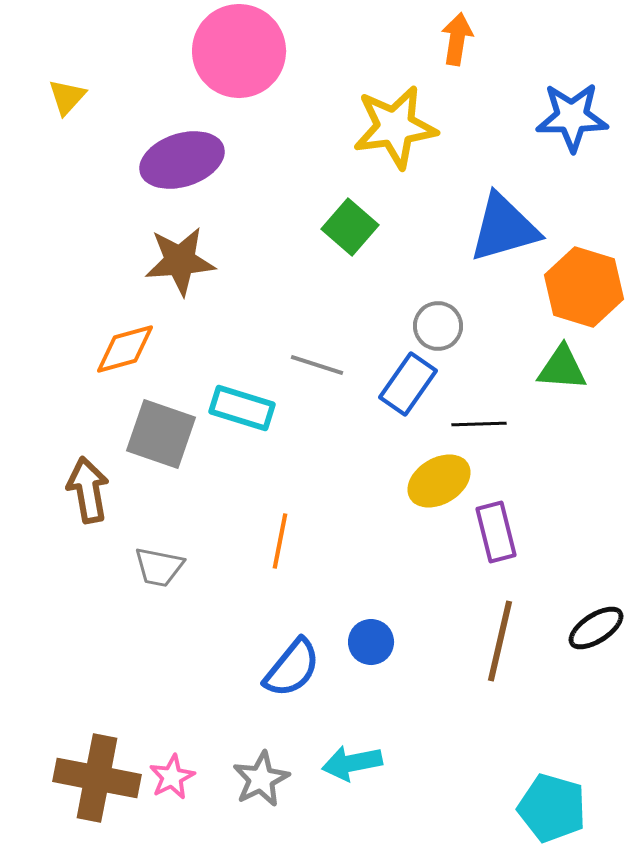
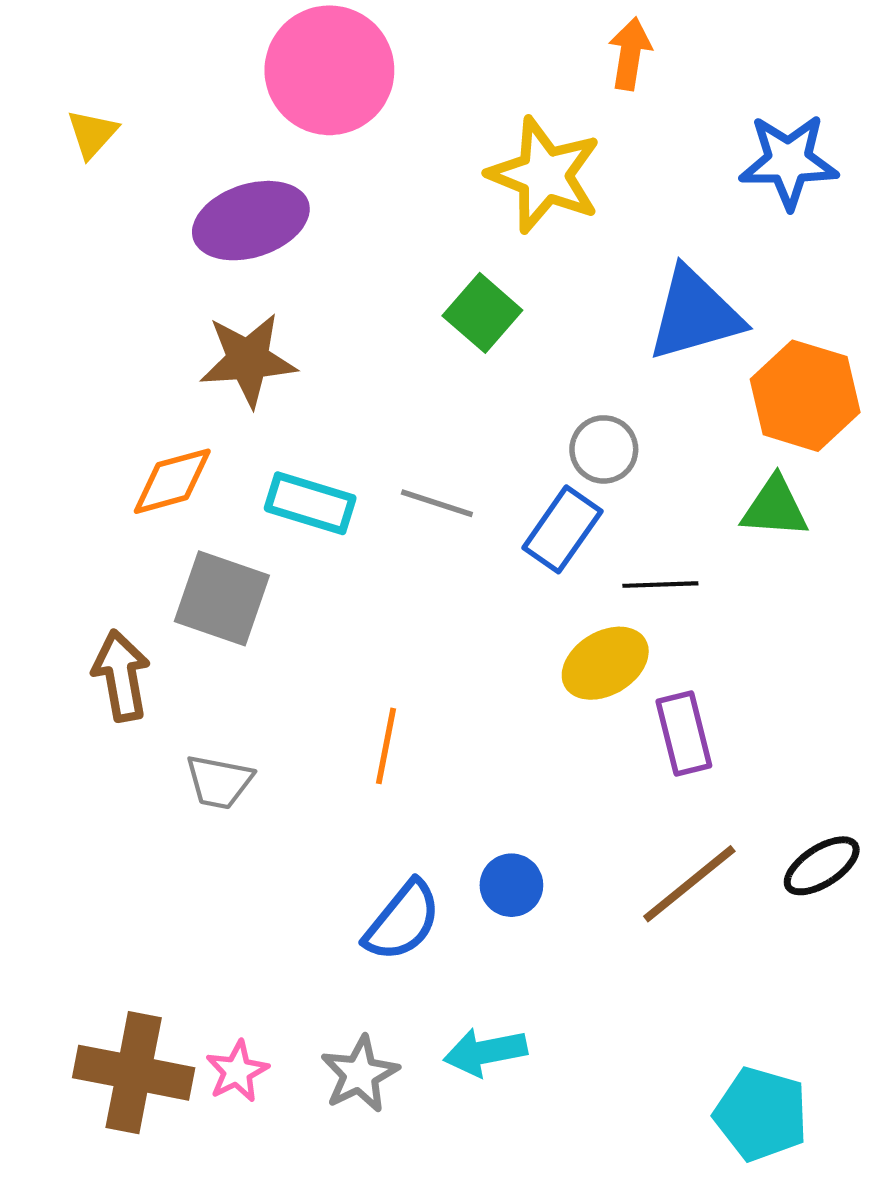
yellow star: (395, 127) -> (545, 175), turned 30
cyan rectangle: (242, 408) -> (310, 503), moved
brown line: (500, 641) -> (689, 884), turned 38

